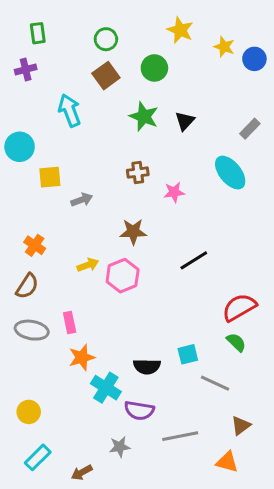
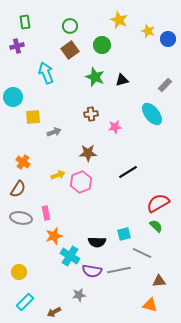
black triangle: (185, 121) -> (122, 80), turned 32
brown triangle: (241, 426) -> (159, 281), turned 32
gray line: (180, 436) -> (119, 270), moved

